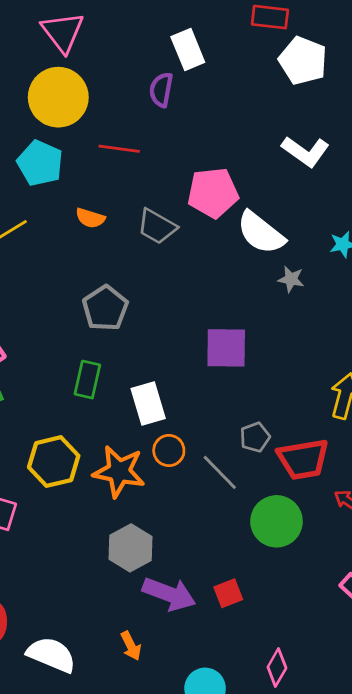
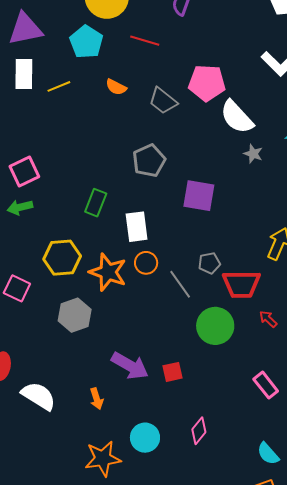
gray pentagon: (105, 308) -> (149, 161), moved
gray hexagon: (131, 548) -> (75, 315), moved

